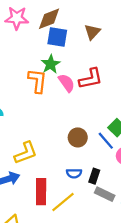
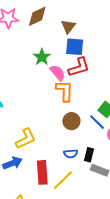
brown triangle: (92, 32) -> (68, 26), moved
blue square: (57, 37) -> (75, 47), moved
orange L-shape: (37, 81) -> (65, 91), moved

